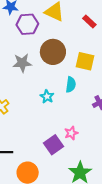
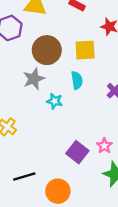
gray star: (22, 63) -> (34, 79), moved
pink star: (71, 133) -> (104, 146), moved

